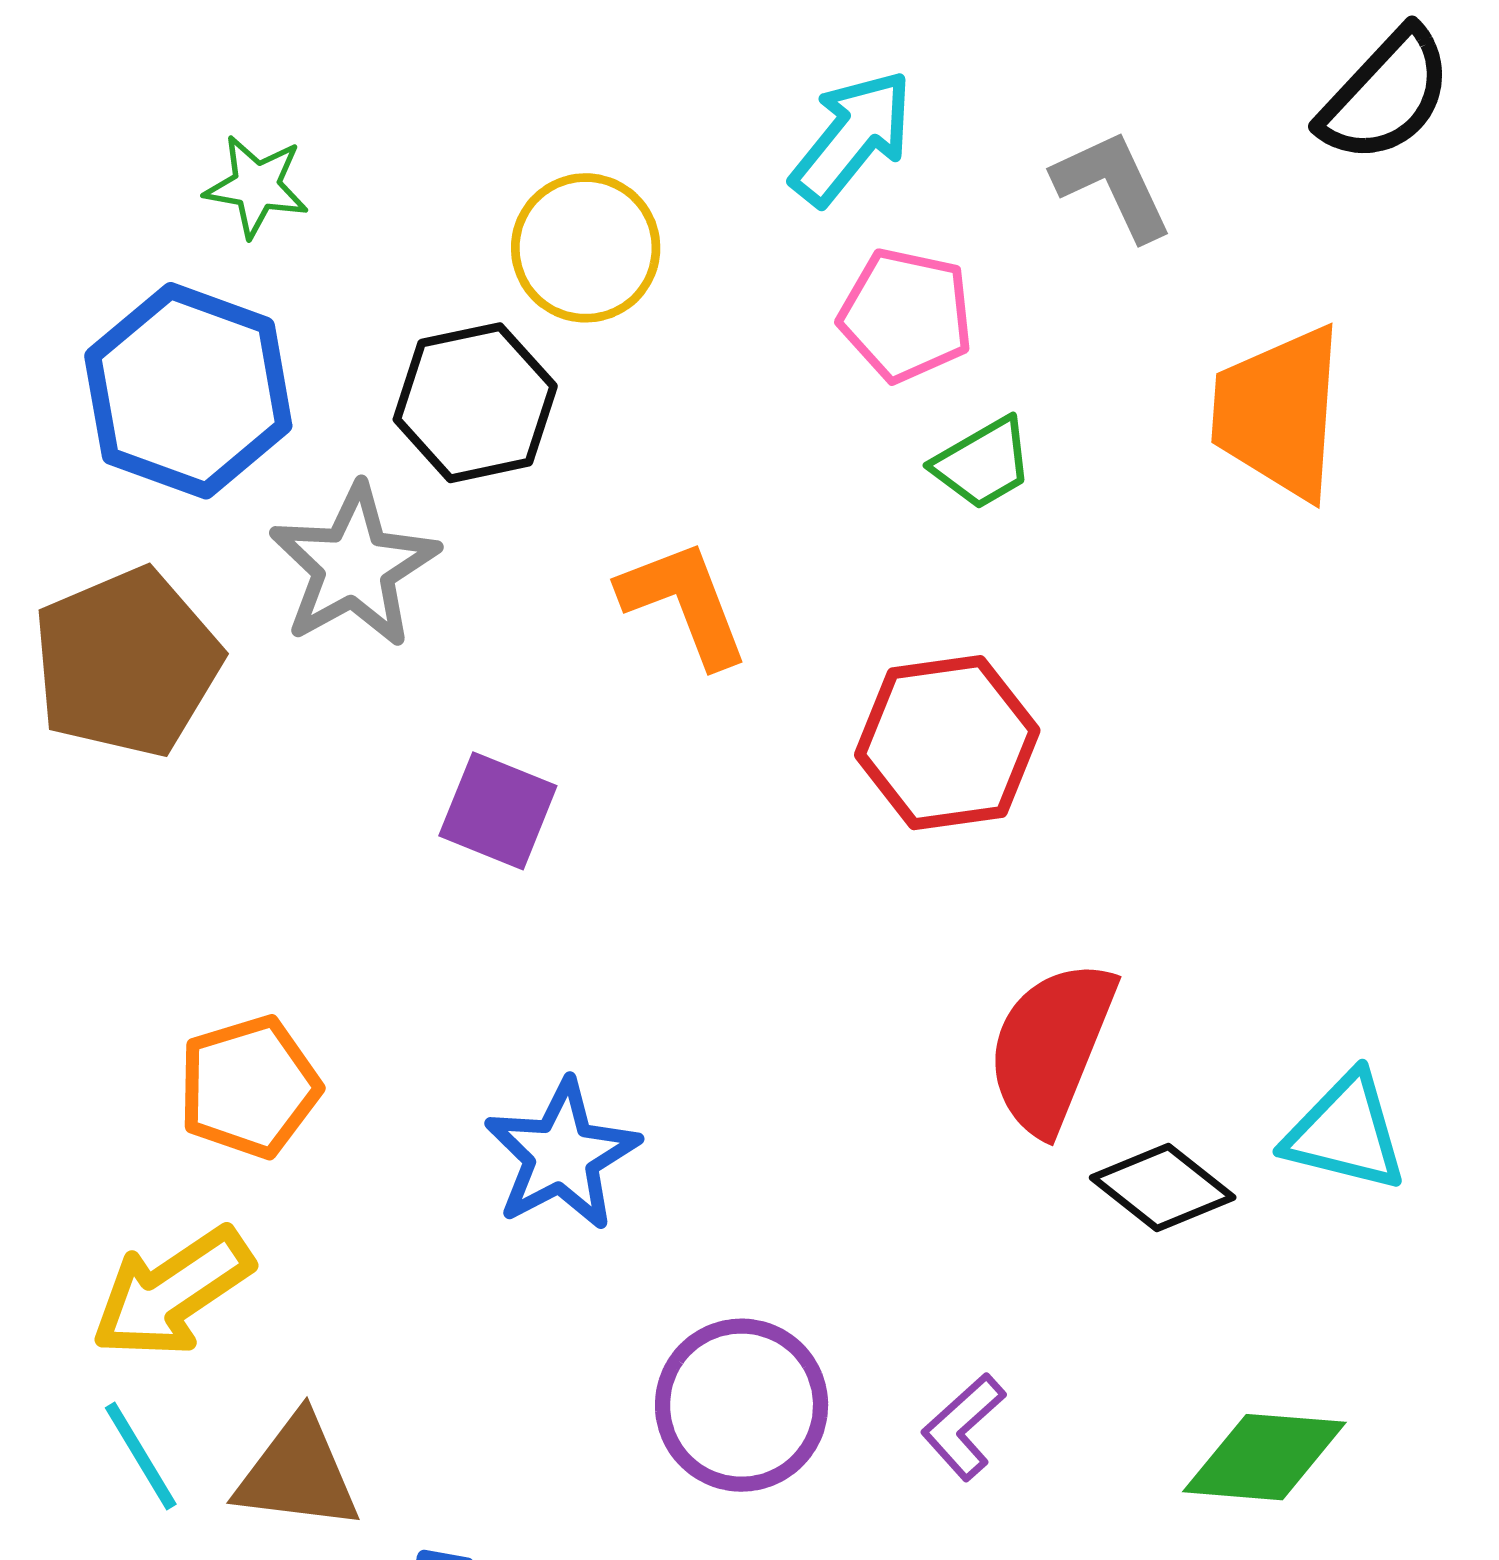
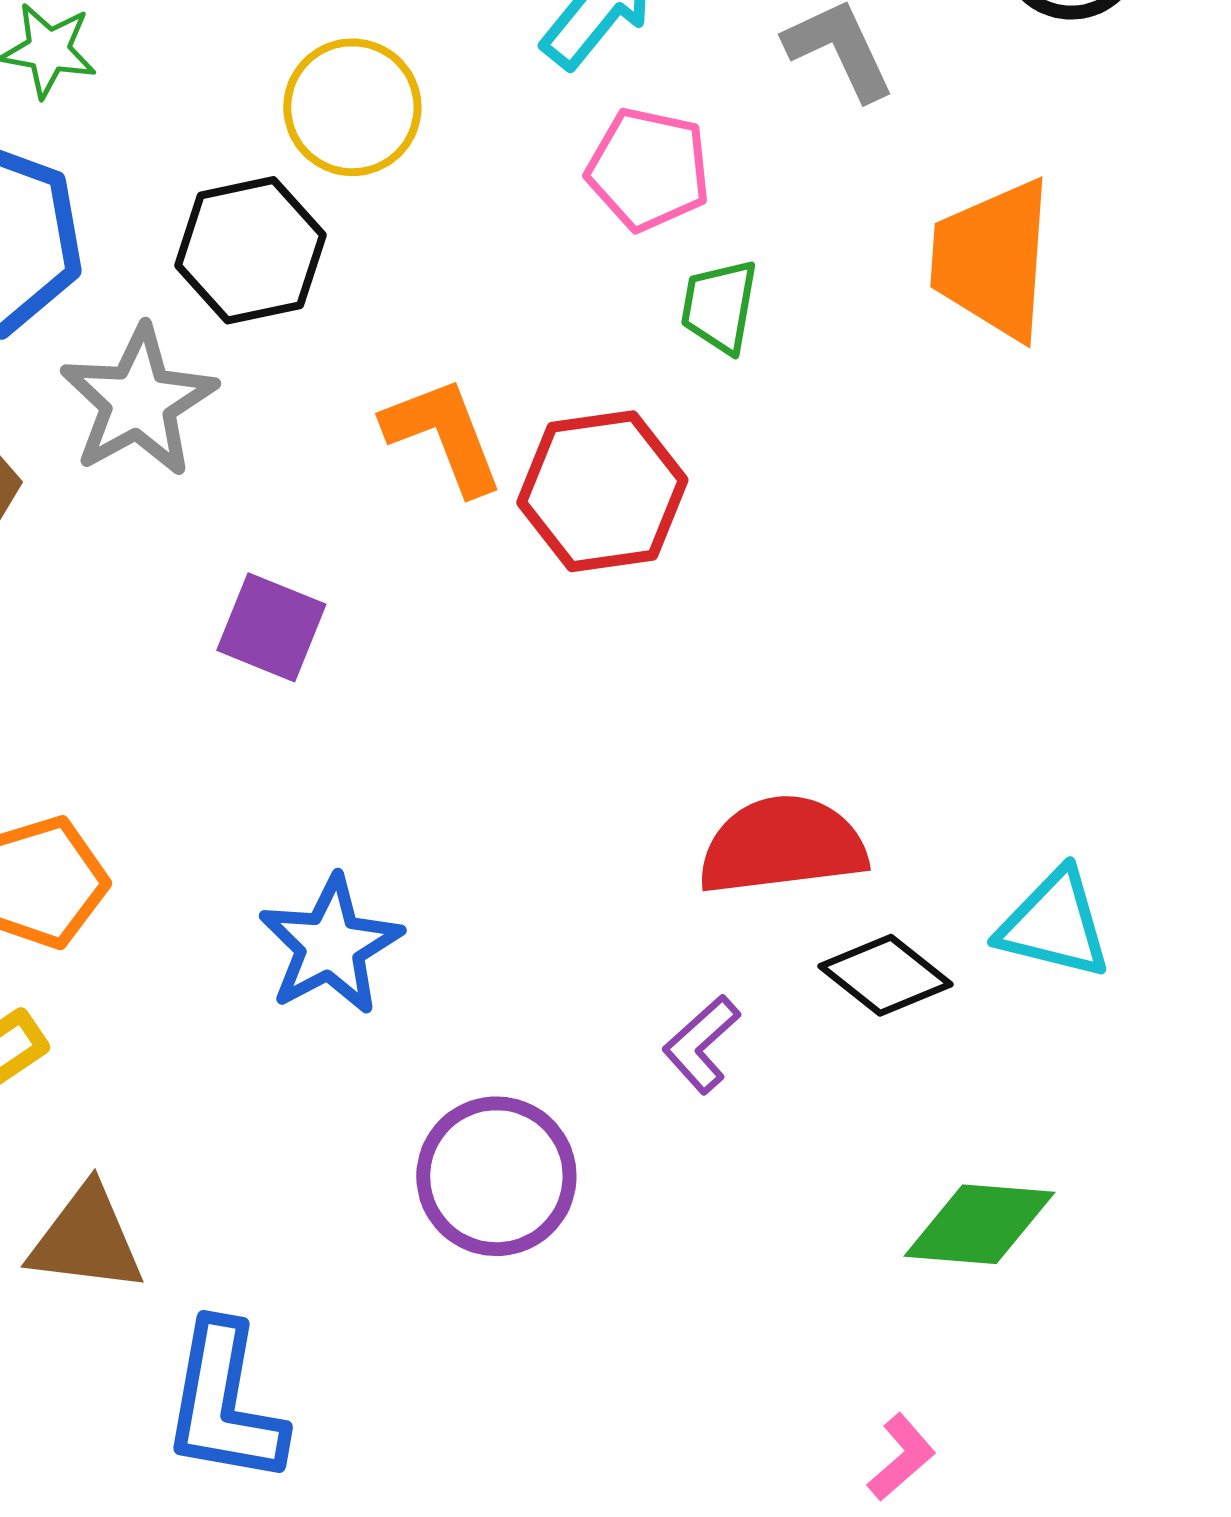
green trapezoid: (983, 463) -> (719, 306), turned 130
red hexagon: (947, 743) -> (602, 491), moved
red semicircle: (1051, 1047) -> (782, 845), turned 61
purple L-shape: (963, 1427) -> (701, 1044), moved

